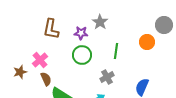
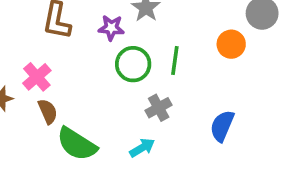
green circle: (82, 55) -> (133, 64), moved

